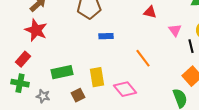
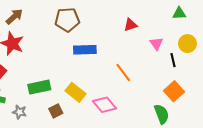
red triangle: (150, 12) -> (130, 25), turned -32
blue rectangle: (106, 36) -> (85, 50), size x1.5
yellow rectangle: (97, 77) -> (76, 92), turned -42

